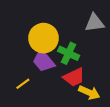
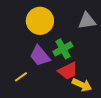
yellow circle: (44, 38) -> (40, 21), moved
green cross: (69, 53) -> (63, 49), turned 36

